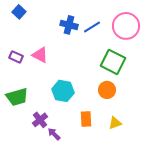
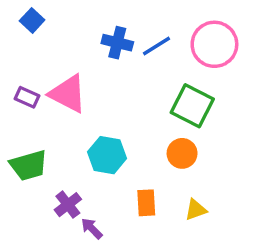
pink triangle: (40, 55) -> (68, 94), size x1.4

